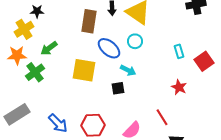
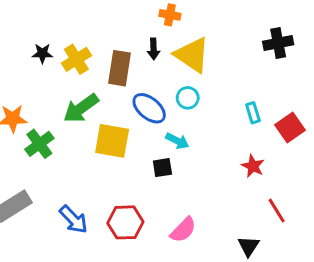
yellow cross: (24, 29) -> (76, 59), moved
green arrow: (49, 48) -> (81, 108), moved, size x1.4
red line: (162, 117) -> (277, 211), moved

